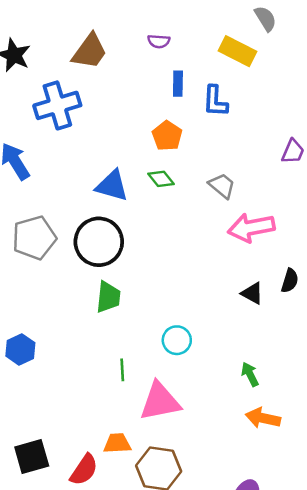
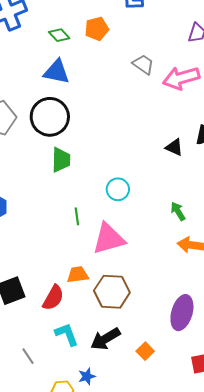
orange pentagon: (167, 136) -> (97, 29), turned 30
green diamond: (161, 179) -> (59, 35), moved
pink arrow: (251, 228) -> (181, 78), moved

